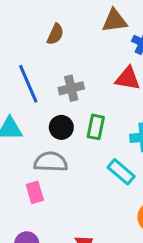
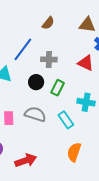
blue line: (28, 84) -> (23, 49), turned 45
gray semicircle: (51, 162) -> (35, 114), moved

